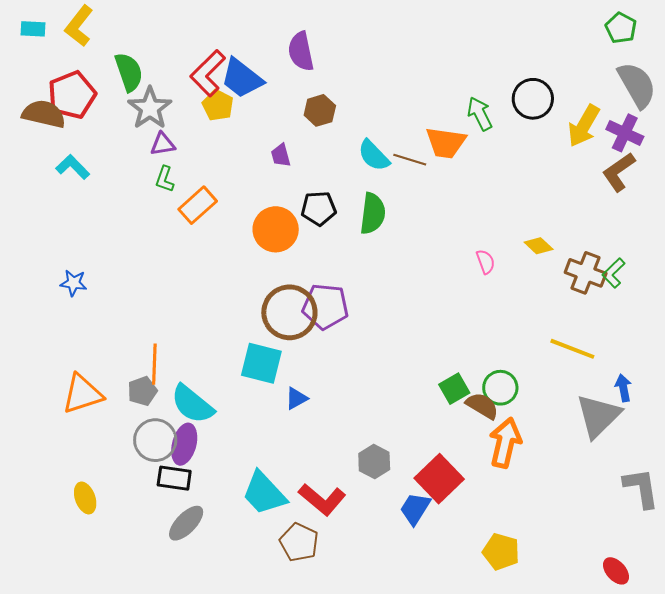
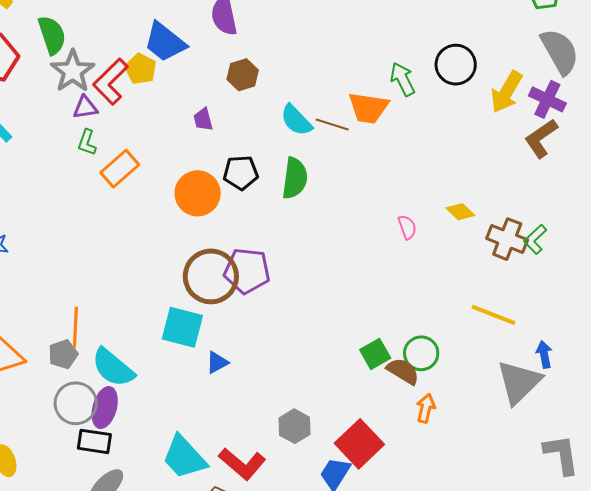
red L-shape: (208, 73) -> (111, 82), moved
orange arrow: (505, 443) -> (426, 408), size x0.6

